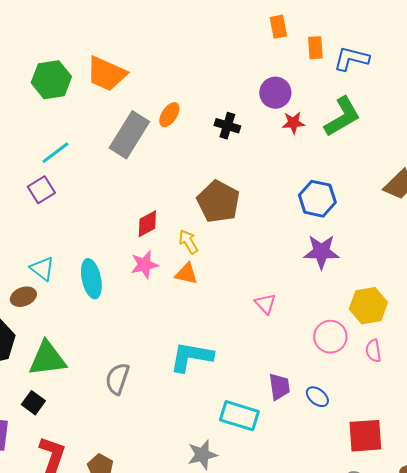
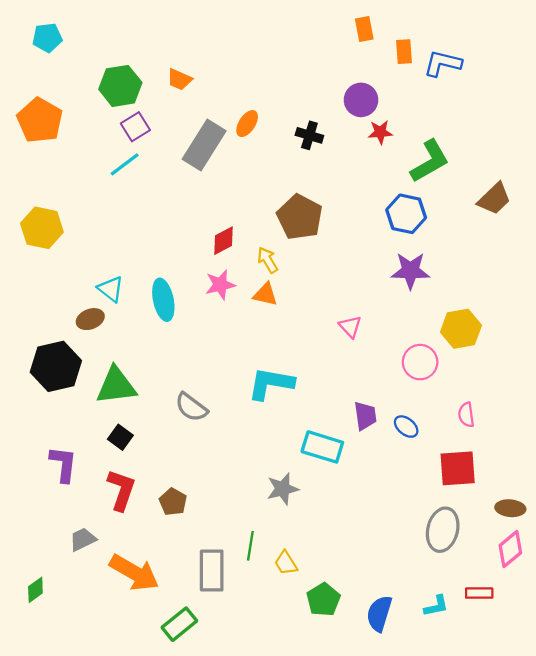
orange trapezoid: (106, 74) -> (179, 80), size x0.6
green L-shape: (342, 117) -> (430, 161), moved
purple square: (41, 190) -> (135, 127), moved
pink semicircle: (373, 351) -> (466, 415), moved
gray semicircle: (117, 379) -> (191, 407), turned -72
black square: (33, 403) -> (120, 437), moved

